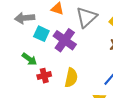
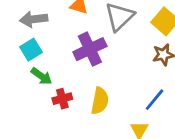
cyan square: (41, 34) -> (31, 50), moved, turned 35
purple cross: (65, 40) -> (90, 49), turned 30

